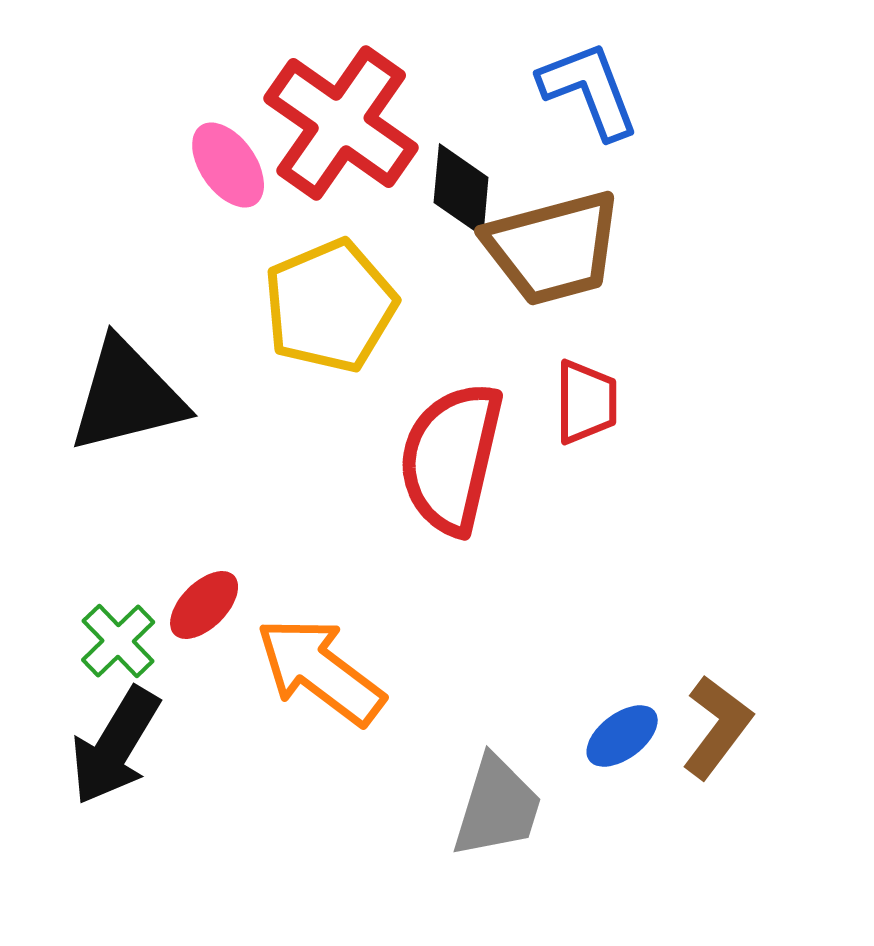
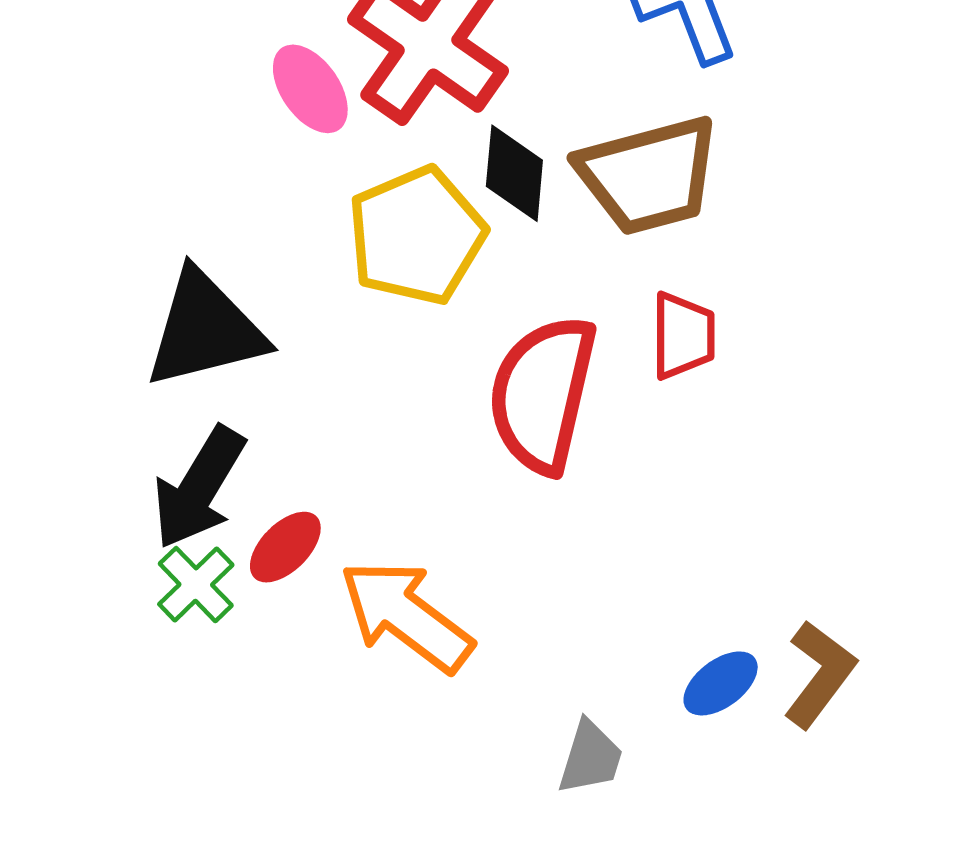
black diamond: (461, 190) -> (514, 173), moved
black arrow: (115, 746) -> (199, 488), moved
gray trapezoid: (497, 807) -> (590, 757), size x0.7

